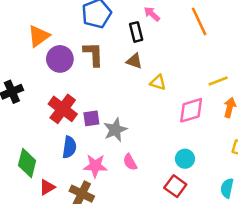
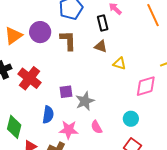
orange triangle: (39, 36) -> (13, 36), moved
purple circle: (60, 59) -> (40, 32), moved
red cross: (63, 109) -> (30, 78), moved
cyan circle: (185, 159) -> (131, 119), moved

